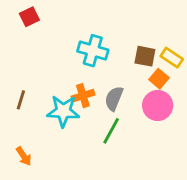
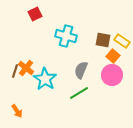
red square: (29, 17) -> (35, 14), moved
orange cross: (83, 96) -> (26, 68), moved, turned -35
cyan star: (63, 111) -> (45, 79), turned 30
green line: (111, 131) -> (79, 93), turned 30

